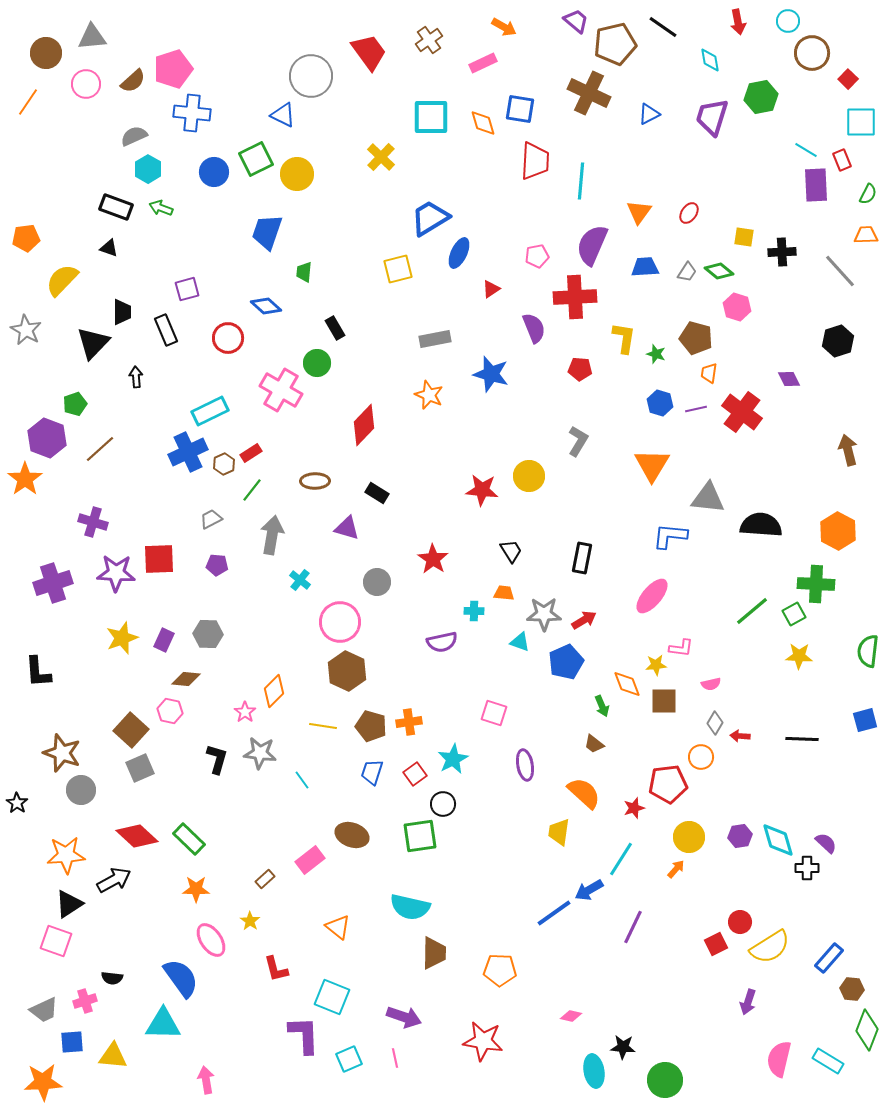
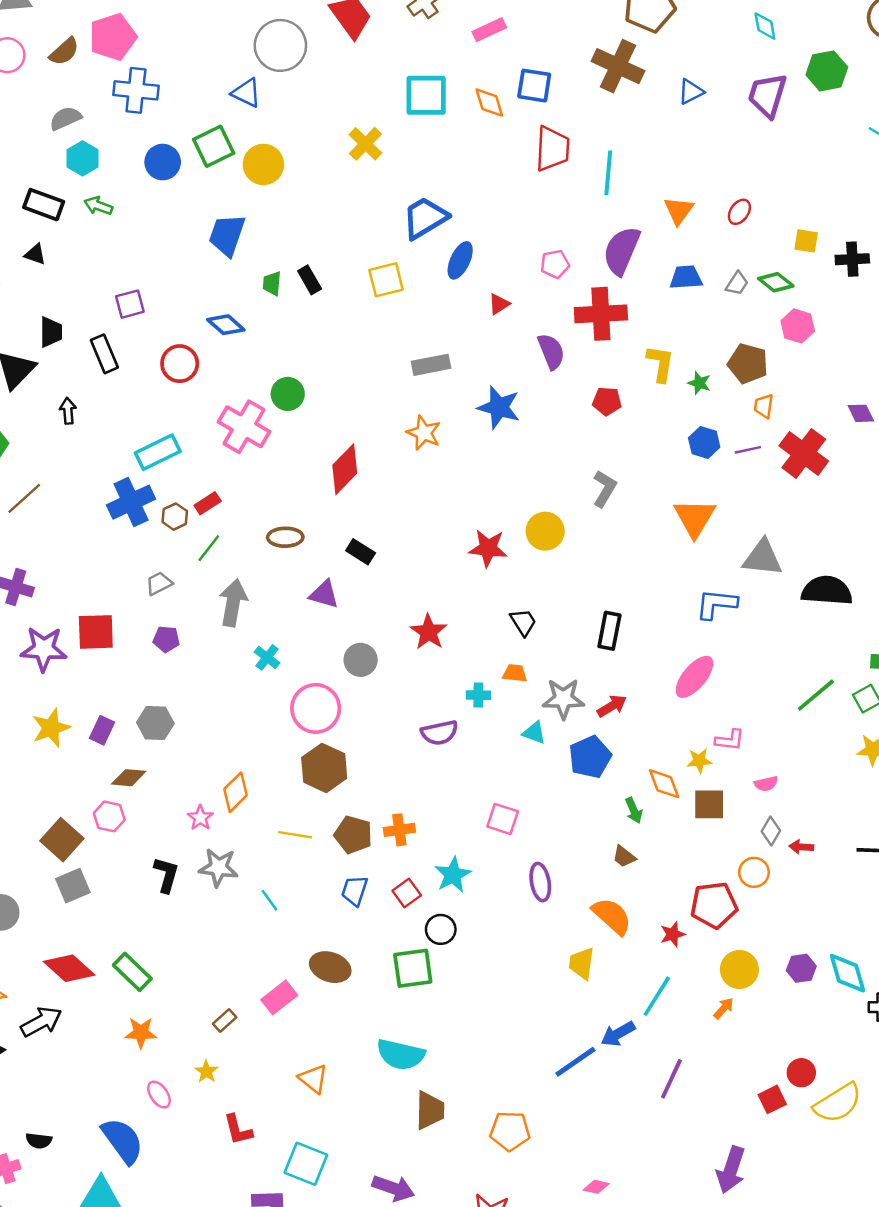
black rectangle: (335, 328) -> (310, 280), moved
pink ellipse: (211, 940) -> (159, 1095), size x0.7
purple arrow: (748, 1002) -> (731, 1170), moved, size x1.5

